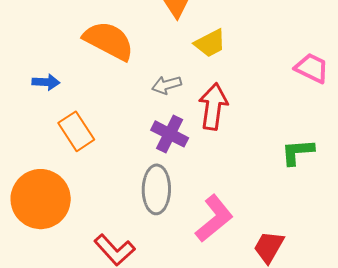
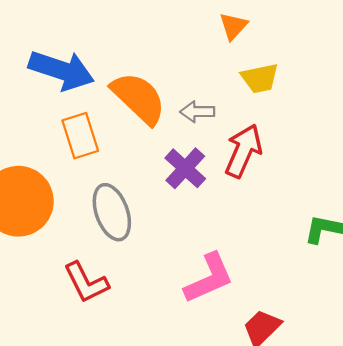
orange semicircle: (109, 41) -> (139, 98), moved
blue arrow: (46, 82) -> (61, 70), size x2.0
gray ellipse: (156, 189) -> (112, 212), moved, turned -36

